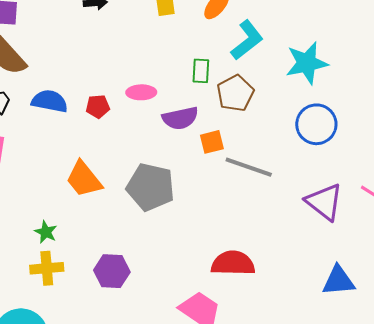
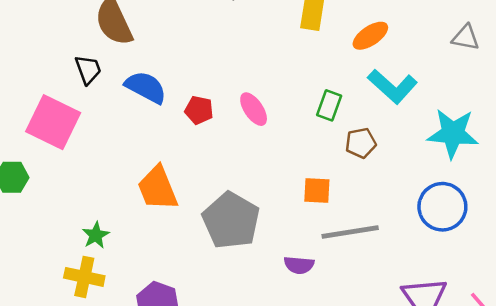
cyan L-shape: (247, 40) -> (393, 86), turned 63
pink ellipse: (141, 92) -> (254, 109), turned 40
brown pentagon: (235, 93) -> (361, 143), size x0.7
purple semicircle: (180, 118) -> (299, 265), moved, size x0.7
gray line: (249, 167) -> (350, 232), turned -45

